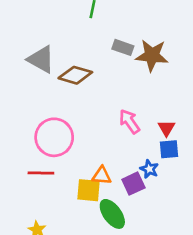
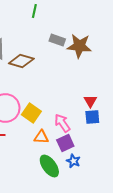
pink arrow: (129, 121) -> (62, 123), moved
blue star: (149, 169) -> (73, 161), moved
yellow square: (89, 190) -> (31, 113), moved, turned 30

